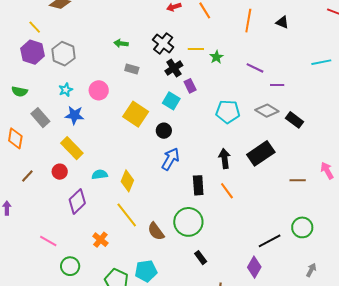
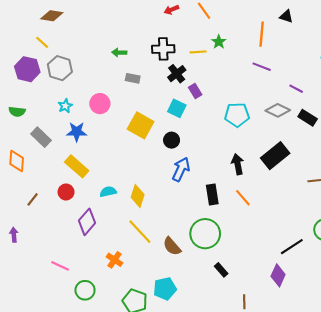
orange line: (248, 21) -> (262, 34), moved
yellow line: (35, 27) -> (42, 42), moved
black cross: (163, 43) -> (163, 49), turned -35
green star: (216, 57) -> (219, 42), moved
purple line: (277, 85) -> (296, 89), moved, turned 32

